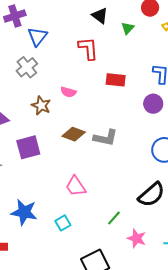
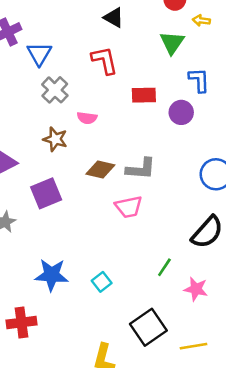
green triangle: (128, 28) -> (172, 43), moved, size x1.5
gray cross: (27, 67) -> (55, 90), moved
purple circle: (153, 104) -> (181, 112), moved
pink trapezoid: (76, 186) -> (129, 207), moved, turned -60

